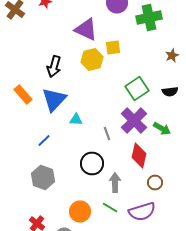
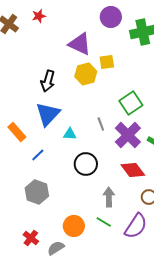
orange rectangle: (23, 94) -> (17, 132), moved
gray line: (107, 134) -> (101, 124), moved
red diamond: (139, 156) -> (133, 170), turned -50
black circle: (92, 164) -> (86, 164), moved
purple semicircle: (142, 212) -> (136, 226), turned -40

